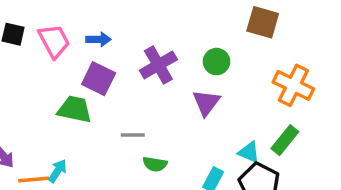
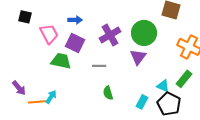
pink trapezoid: (54, 41) -> (49, 34), moved
green circle: (216, 62) -> (144, 33), size x1.6
gray line: (133, 135) -> (99, 66), moved
green semicircle: (155, 164) -> (108, 93), turned 64

